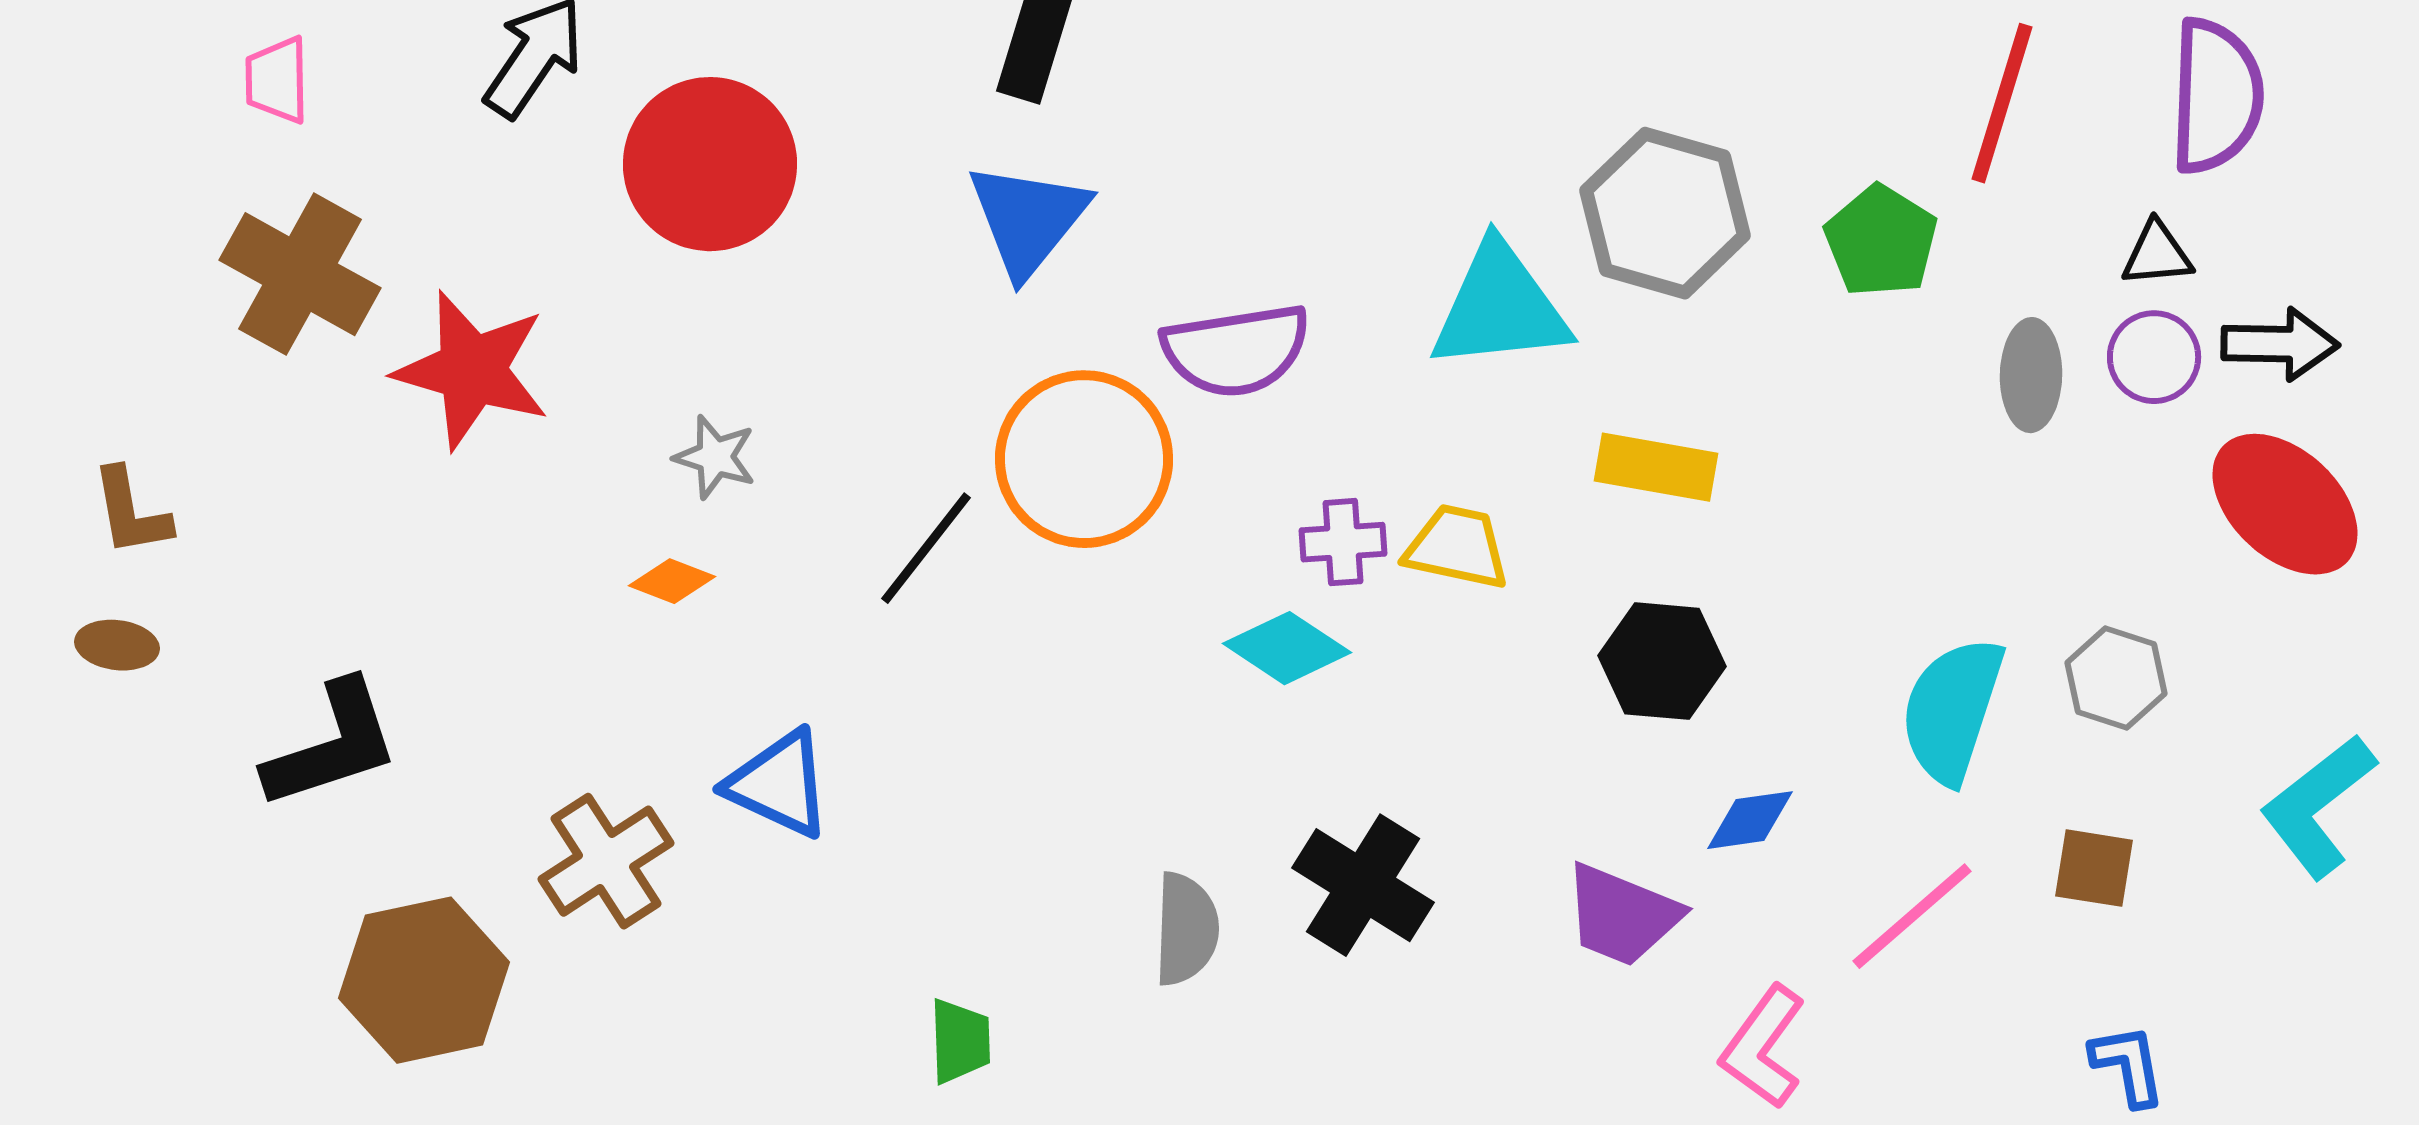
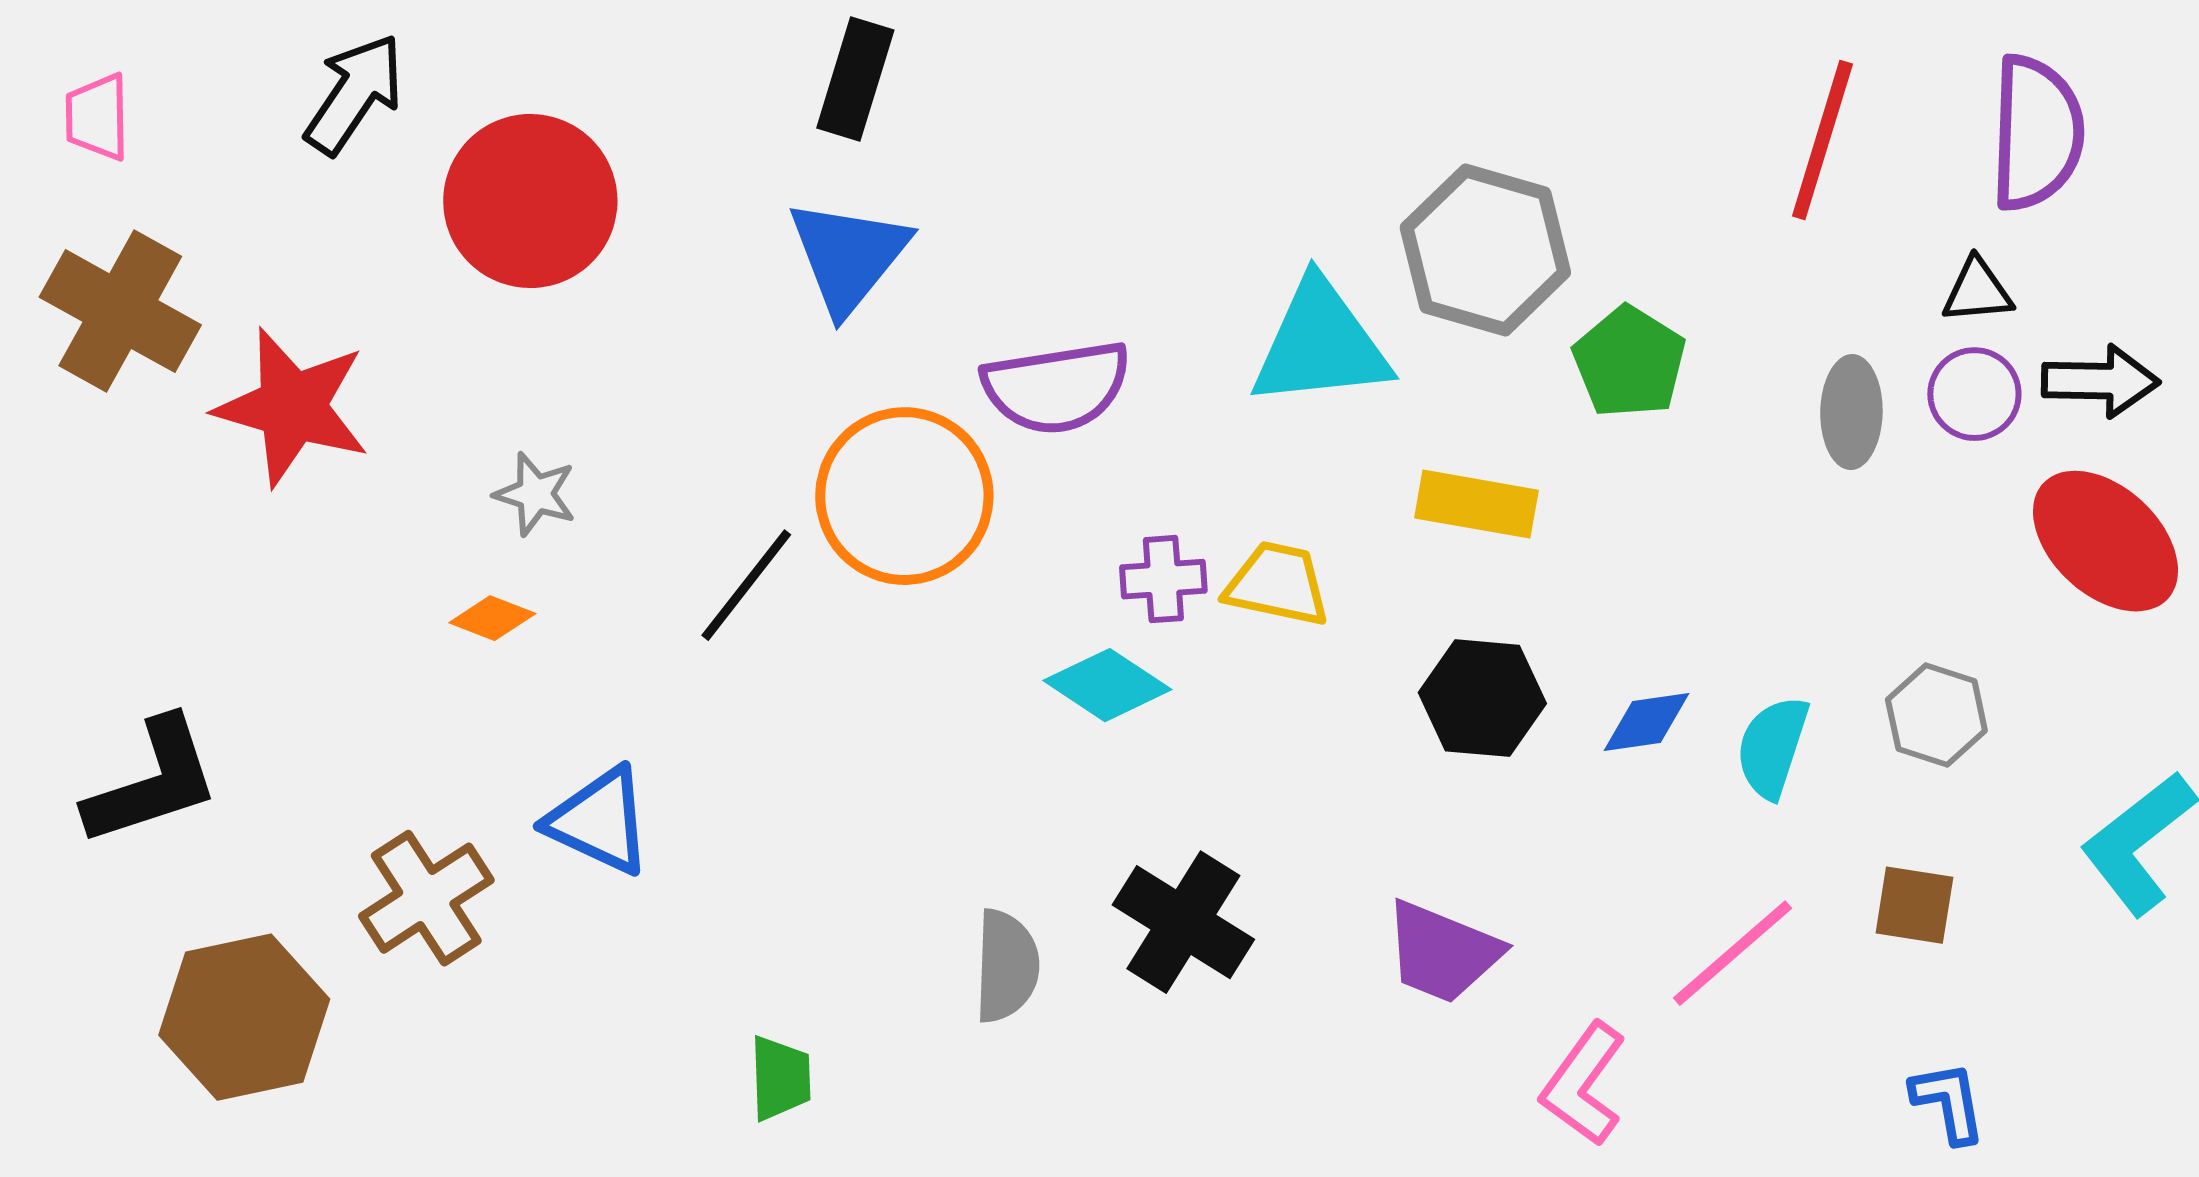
green pentagon: (1881, 241) -> (1629, 362), moved
cyan semicircle: (1952, 710) -> (1772, 747), size x0.7
blue diamond: (1750, 820) -> (1646, 722), moved

